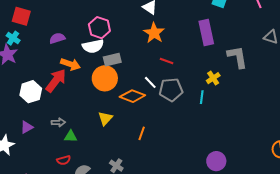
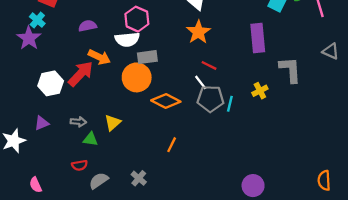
white line: (150, 82) -> (201, 82), moved
cyan line: (202, 97) -> (230, 104), moved
yellow triangle: (105, 118) -> (113, 123), moved

